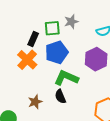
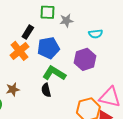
green square: (52, 28) -> (48, 12), moved
brown star: (35, 102) -> (13, 89), moved

